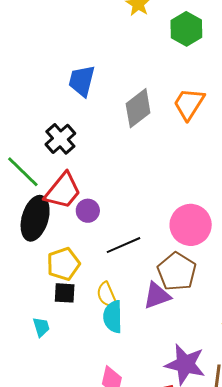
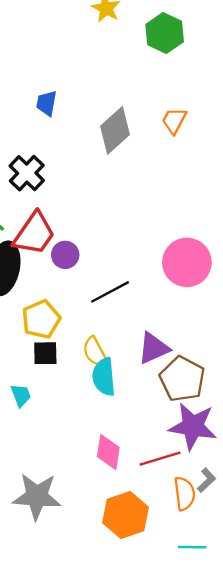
blue trapezoid: (82, 81) -> (47, 103), size x0.7
orange trapezoid: (189, 104) -> (174, 121), size x0.7
brown pentagon: (177, 272) -> (182, 379), moved

